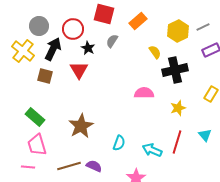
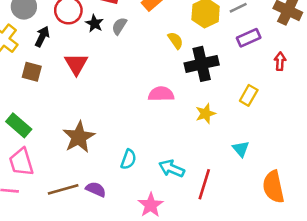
black star: (88, 48) -> (94, 23), moved
black arrow: (53, 49) -> (42, 37), size x0.7
red line: (177, 142) -> (204, 184), moved

